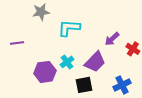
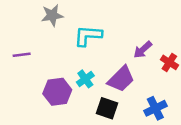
black square: (84, 85) -> (107, 108), turned 30

